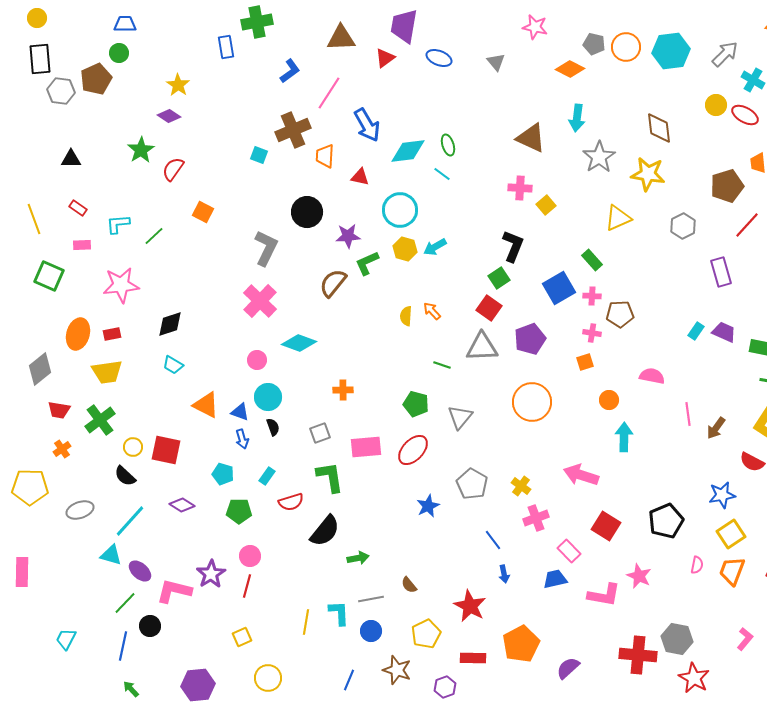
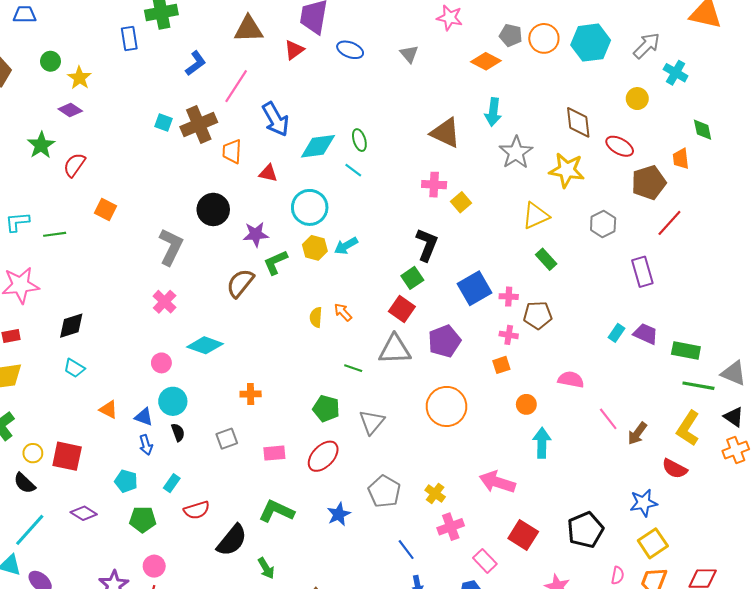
green circle: (119, 53) -> (50, 61), moved
red ellipse: (745, 115) -> (620, 146), moved
cyan square: (259, 155) -> (163, 122), moved
green line: (154, 236) -> (55, 234), turned 35
green rectangle: (592, 260) -> (546, 259), moved
pink cross: (260, 301) -> (165, 302), size x0.7
orange triangle: (206, 405) -> (109, 410), size x0.7
pink line: (688, 414) -> (608, 419), turned -30
pink rectangle: (366, 447) -> (274, 453), size x0.7
green L-shape: (330, 477) -> (276, 511), moved, turned -56
green arrow: (358, 558) -> (266, 568), turned 70

